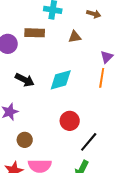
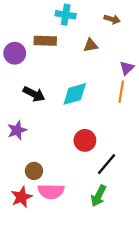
brown circle: (25, 140) -> (34, 171), moved

